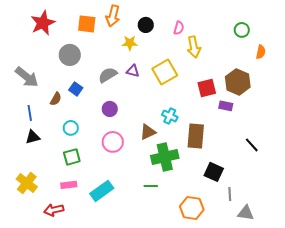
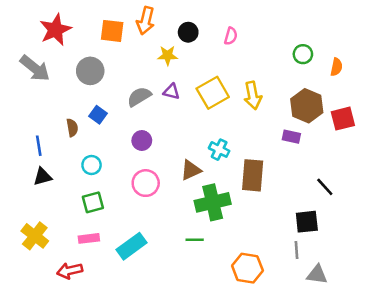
green circle: (242, 30) -> (303, 54), moved
yellow arrow: (194, 47) -> (253, 95), moved
gray arrow: (27, 77) -> (35, 68), moved
red square: (207, 88) -> (343, 119), moved
brown semicircle: (56, 99) -> (72, 128), turned -40
black square: (214, 172) -> (307, 222), moved, turned -30

